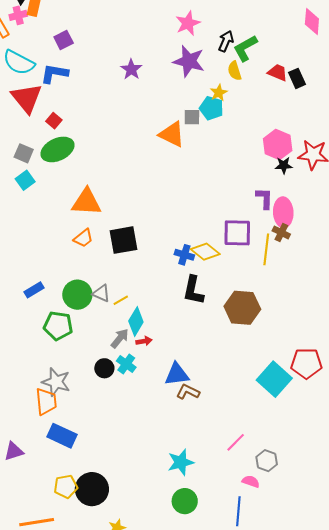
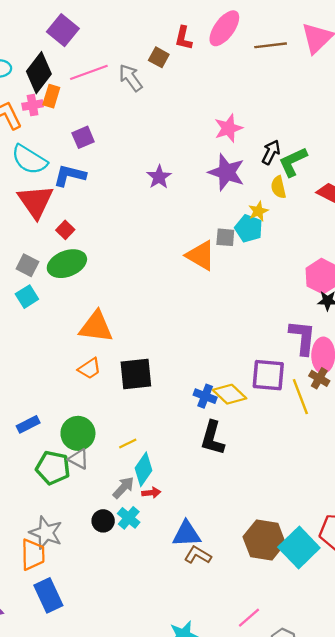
purple L-shape: (264, 198) -> (303, 337), size x1.4
yellow line: (266, 249) -> (300, 397), turned -32
gray triangle: (101, 293) -> (79, 459), moved
brown hexagon: (242, 308) -> (264, 540), moved
blue rectangle: (62, 436) -> (48, 595), turned 36

